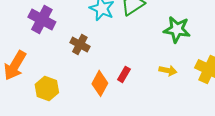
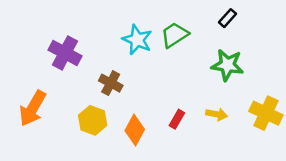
red rectangle: (124, 74) -> (177, 119), moved
yellow hexagon: (47, 88) -> (93, 120), moved

